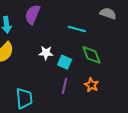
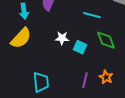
orange star: (91, 85) -> (106, 77), moved
purple line: (65, 86) -> (85, 80), moved

